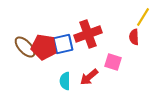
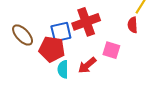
red pentagon: (44, 47) -> (52, 49), moved

